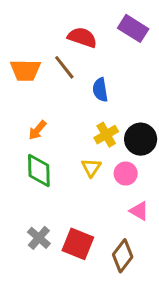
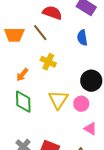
blue semicircle: (100, 90) -> (82, 38), moved
yellow cross: (106, 135) -> (48, 62), moved, turned -35
yellow triangle: (91, 168) -> (58, 100), size x1.5

